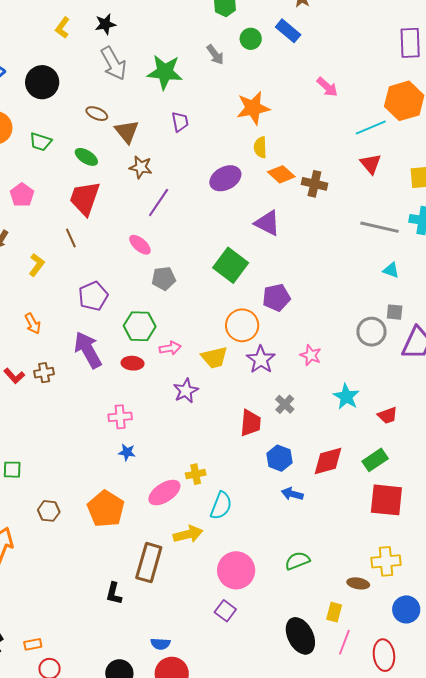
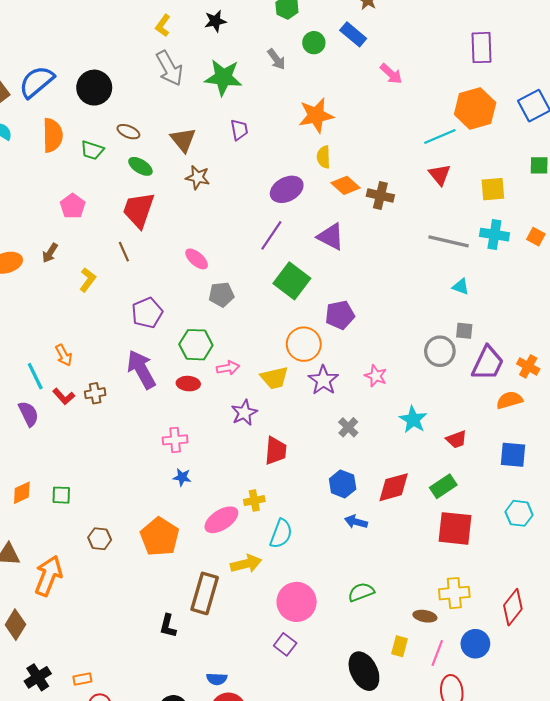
black star: (105, 24) -> (215, 21), moved
yellow L-shape: (62, 28) -> (163, 25), moved
pink arrow: (327, 87) -> (391, 74), moved
brown ellipse: (97, 114) -> (128, 132), moved
purple line: (159, 203) -> (271, 235), moved
orange arrow: (33, 324) -> (64, 355), moved
red trapezoid: (251, 423) -> (276, 451), moved
pink line: (344, 642) -> (437, 653), moved

